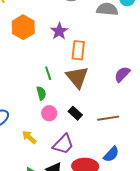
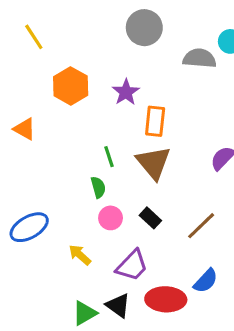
brown line: (108, 118) -> (201, 226), turned -35

